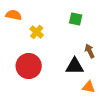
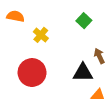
green square: (76, 19) -> (84, 21), turned 32

